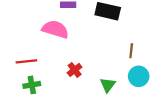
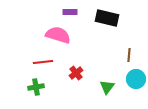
red line: (26, 61) -> (43, 62), moved

